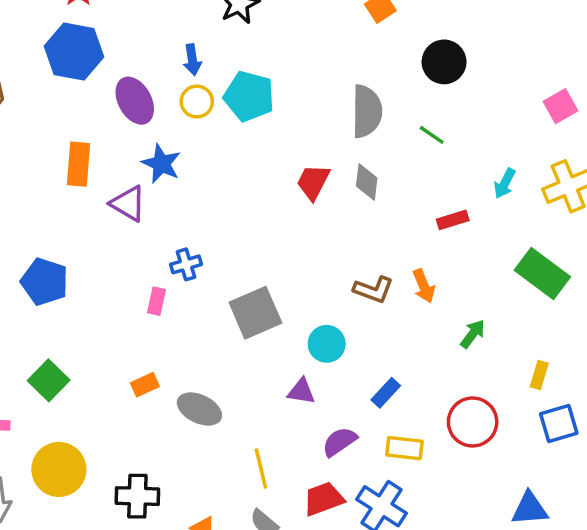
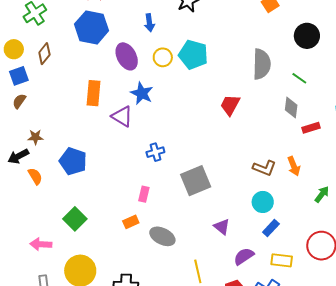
blue arrow: (192, 60) -> (149, 23), moved
gray diamond: (367, 182) -> (291, 108), moved
pink rectangle: (157, 301) -> (144, 194), moved
cyan circle: (327, 344) -> (263, 202), moved
purple triangle: (301, 391) -> (222, 227), turned 30

